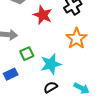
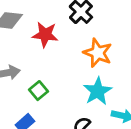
cyan star: (51, 64) -> (98, 91), moved

